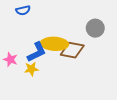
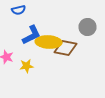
blue L-shape: (37, 52) -> (32, 35), moved

